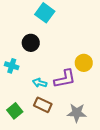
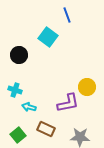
black circle: (31, 43) -> (19, 55), moved
cyan arrow: (40, 83) -> (29, 107), moved

